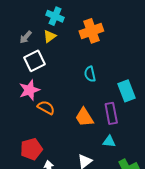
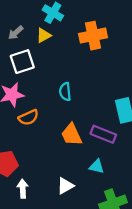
cyan semicircle: (90, 74) -> (65, 92), moved
orange semicircle: (46, 108) -> (29, 117), turned 120
purple rectangle: (111, 113) -> (103, 134), turned -65

